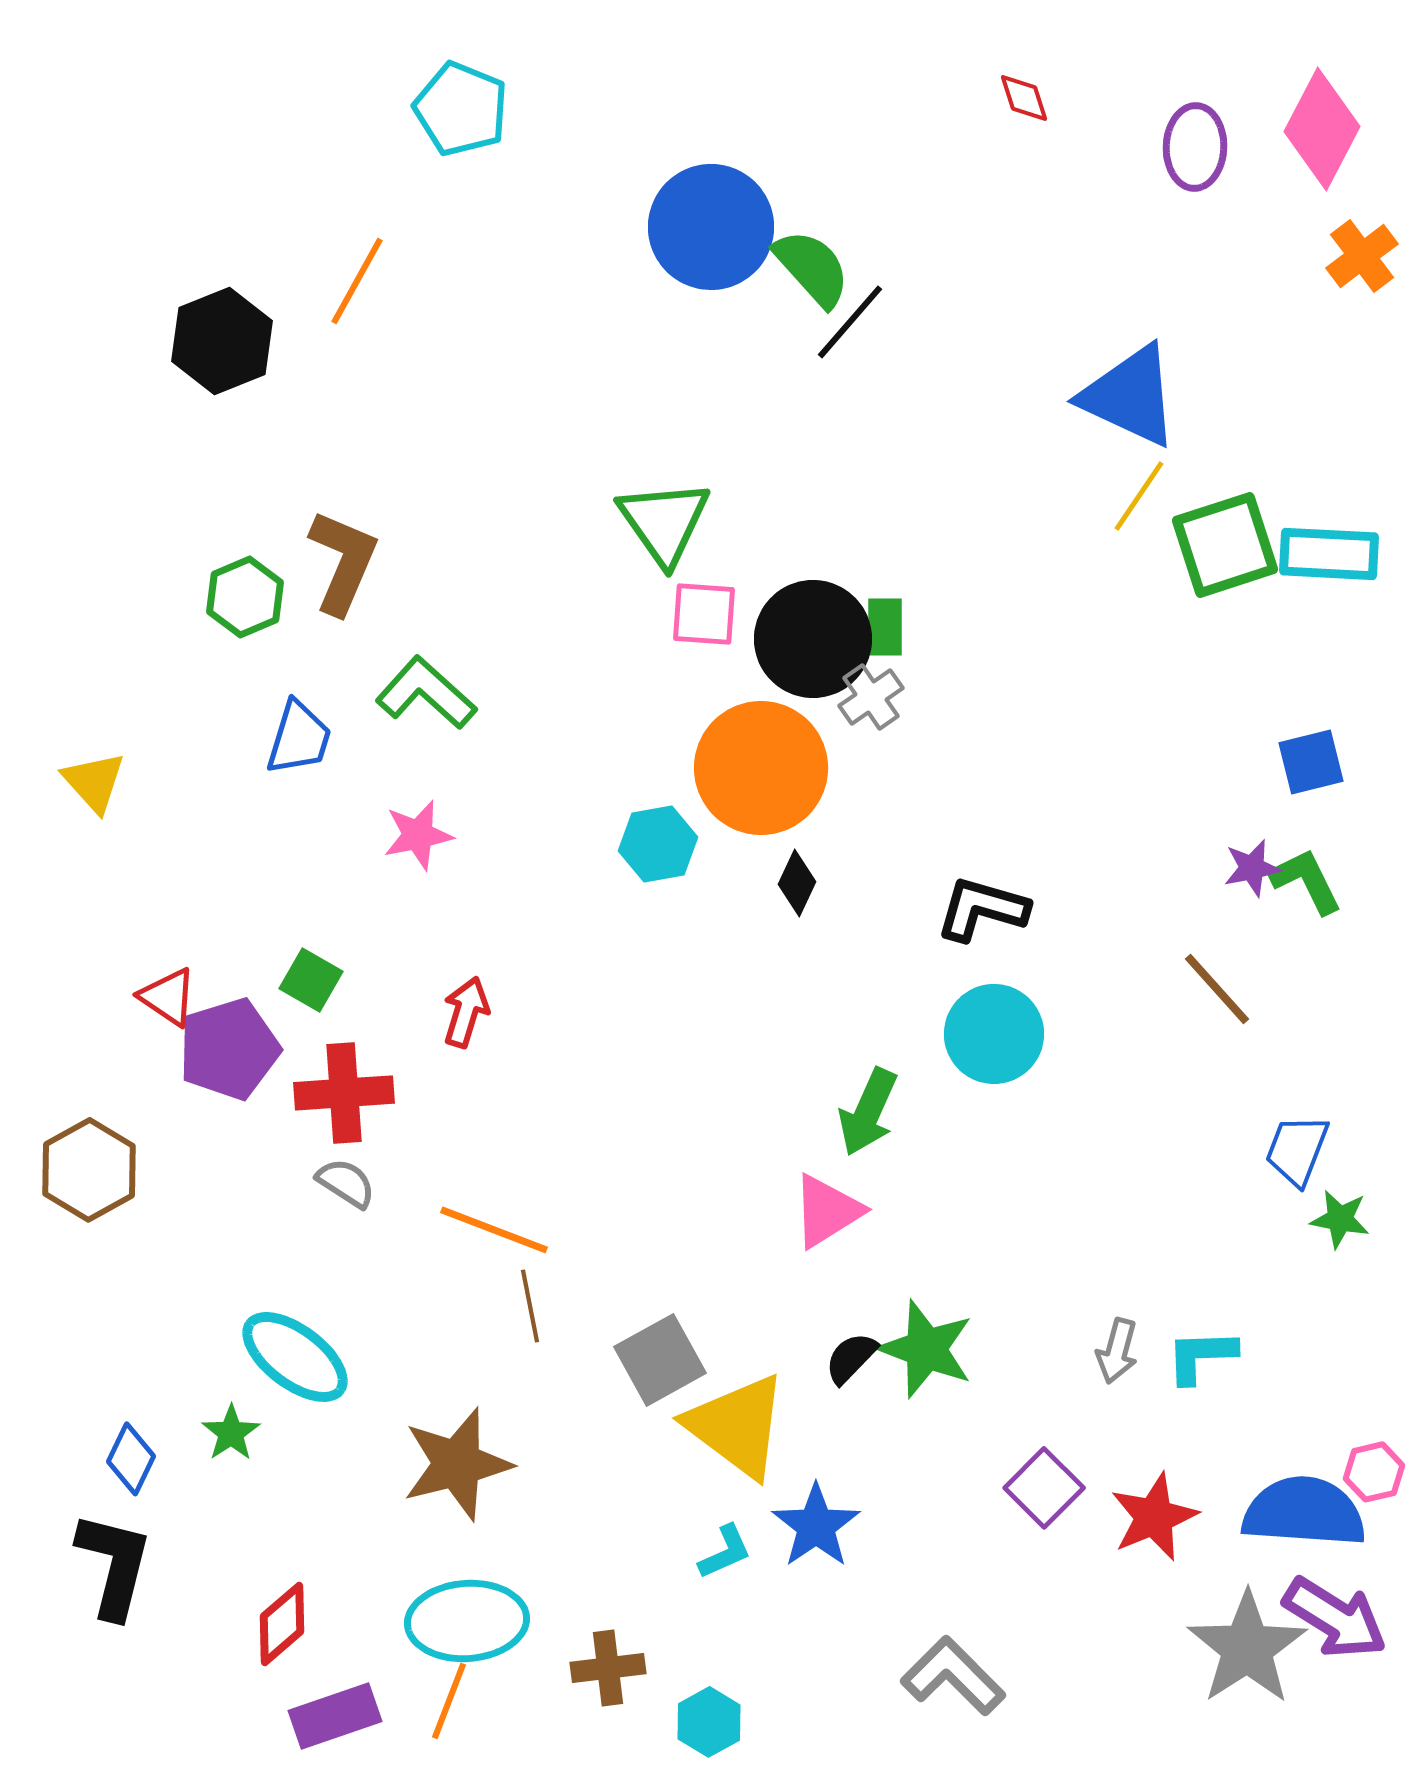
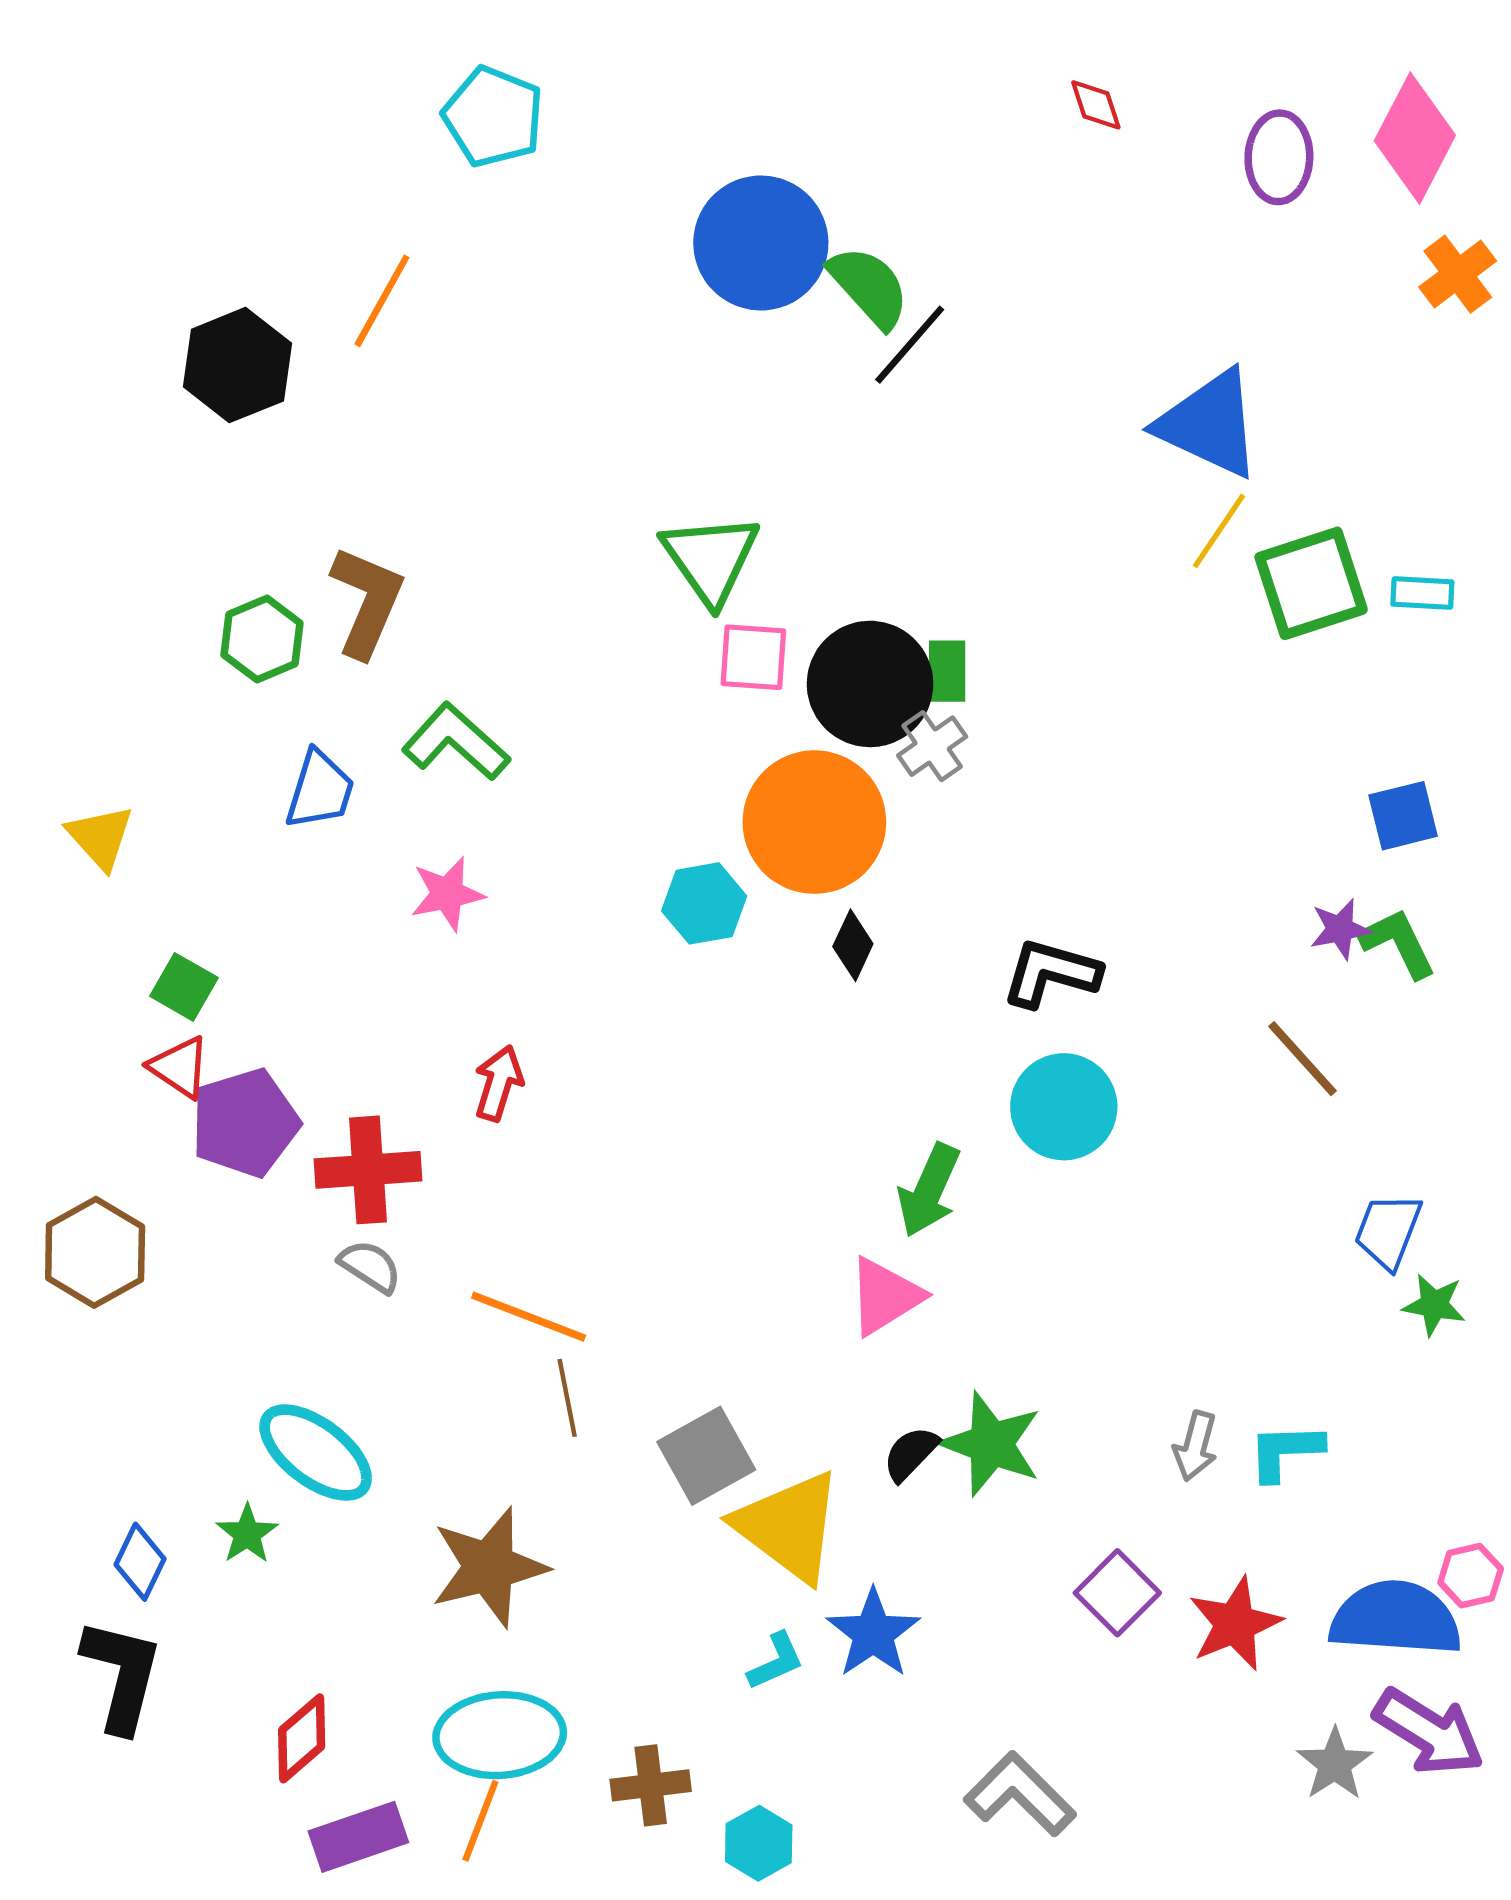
cyan rectangle: (1329, 554) -> (1422, 593), size x0.6
green square: (311, 980) -> (184, 987), moved
gray star: (1247, 1648) -> (1335, 1764), size x0.6

